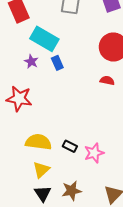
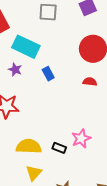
blue rectangle: (57, 63) -> (48, 74), moved
pink star: (94, 153) -> (81, 139), moved

